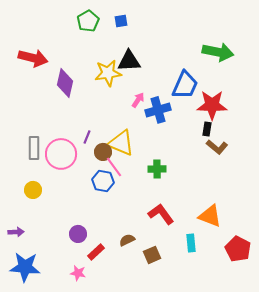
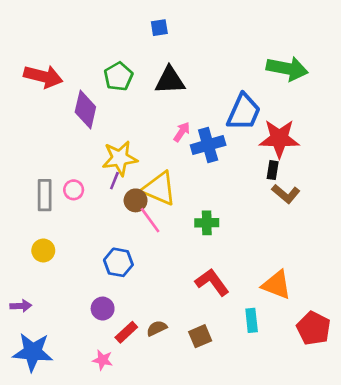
green pentagon: (88, 21) -> (118, 76), moved
yellow star: (108, 73) -> (120, 158), moved
pink circle: (61, 154) -> (74, 190), moved, size x0.5
blue hexagon: (103, 181) -> (118, 262), moved
brown semicircle: (127, 240) -> (157, 328), moved

